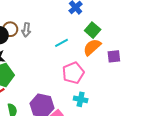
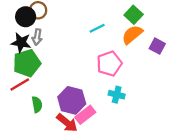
gray arrow: (26, 30) -> (37, 37), moved
purple square: (114, 56) -> (157, 46), turned 32

